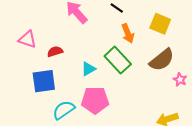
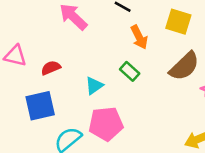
green rectangle: (118, 60) -> (130, 71), size x0.6

